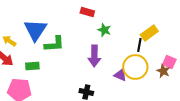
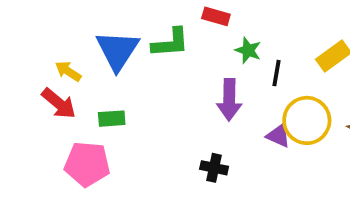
green L-shape: (54, 44) -> (170, 43), moved
black line: (139, 45) -> (277, 73), moved

